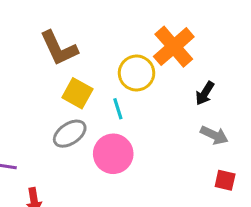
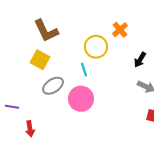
orange cross: (174, 47) -> (120, 30), size x0.6
yellow square: (77, 93) -> (40, 60), moved

